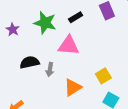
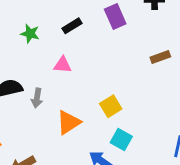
green star: (45, 23) -> (30, 34), size x0.6
pink triangle: (69, 46) -> (63, 65), size x0.6

